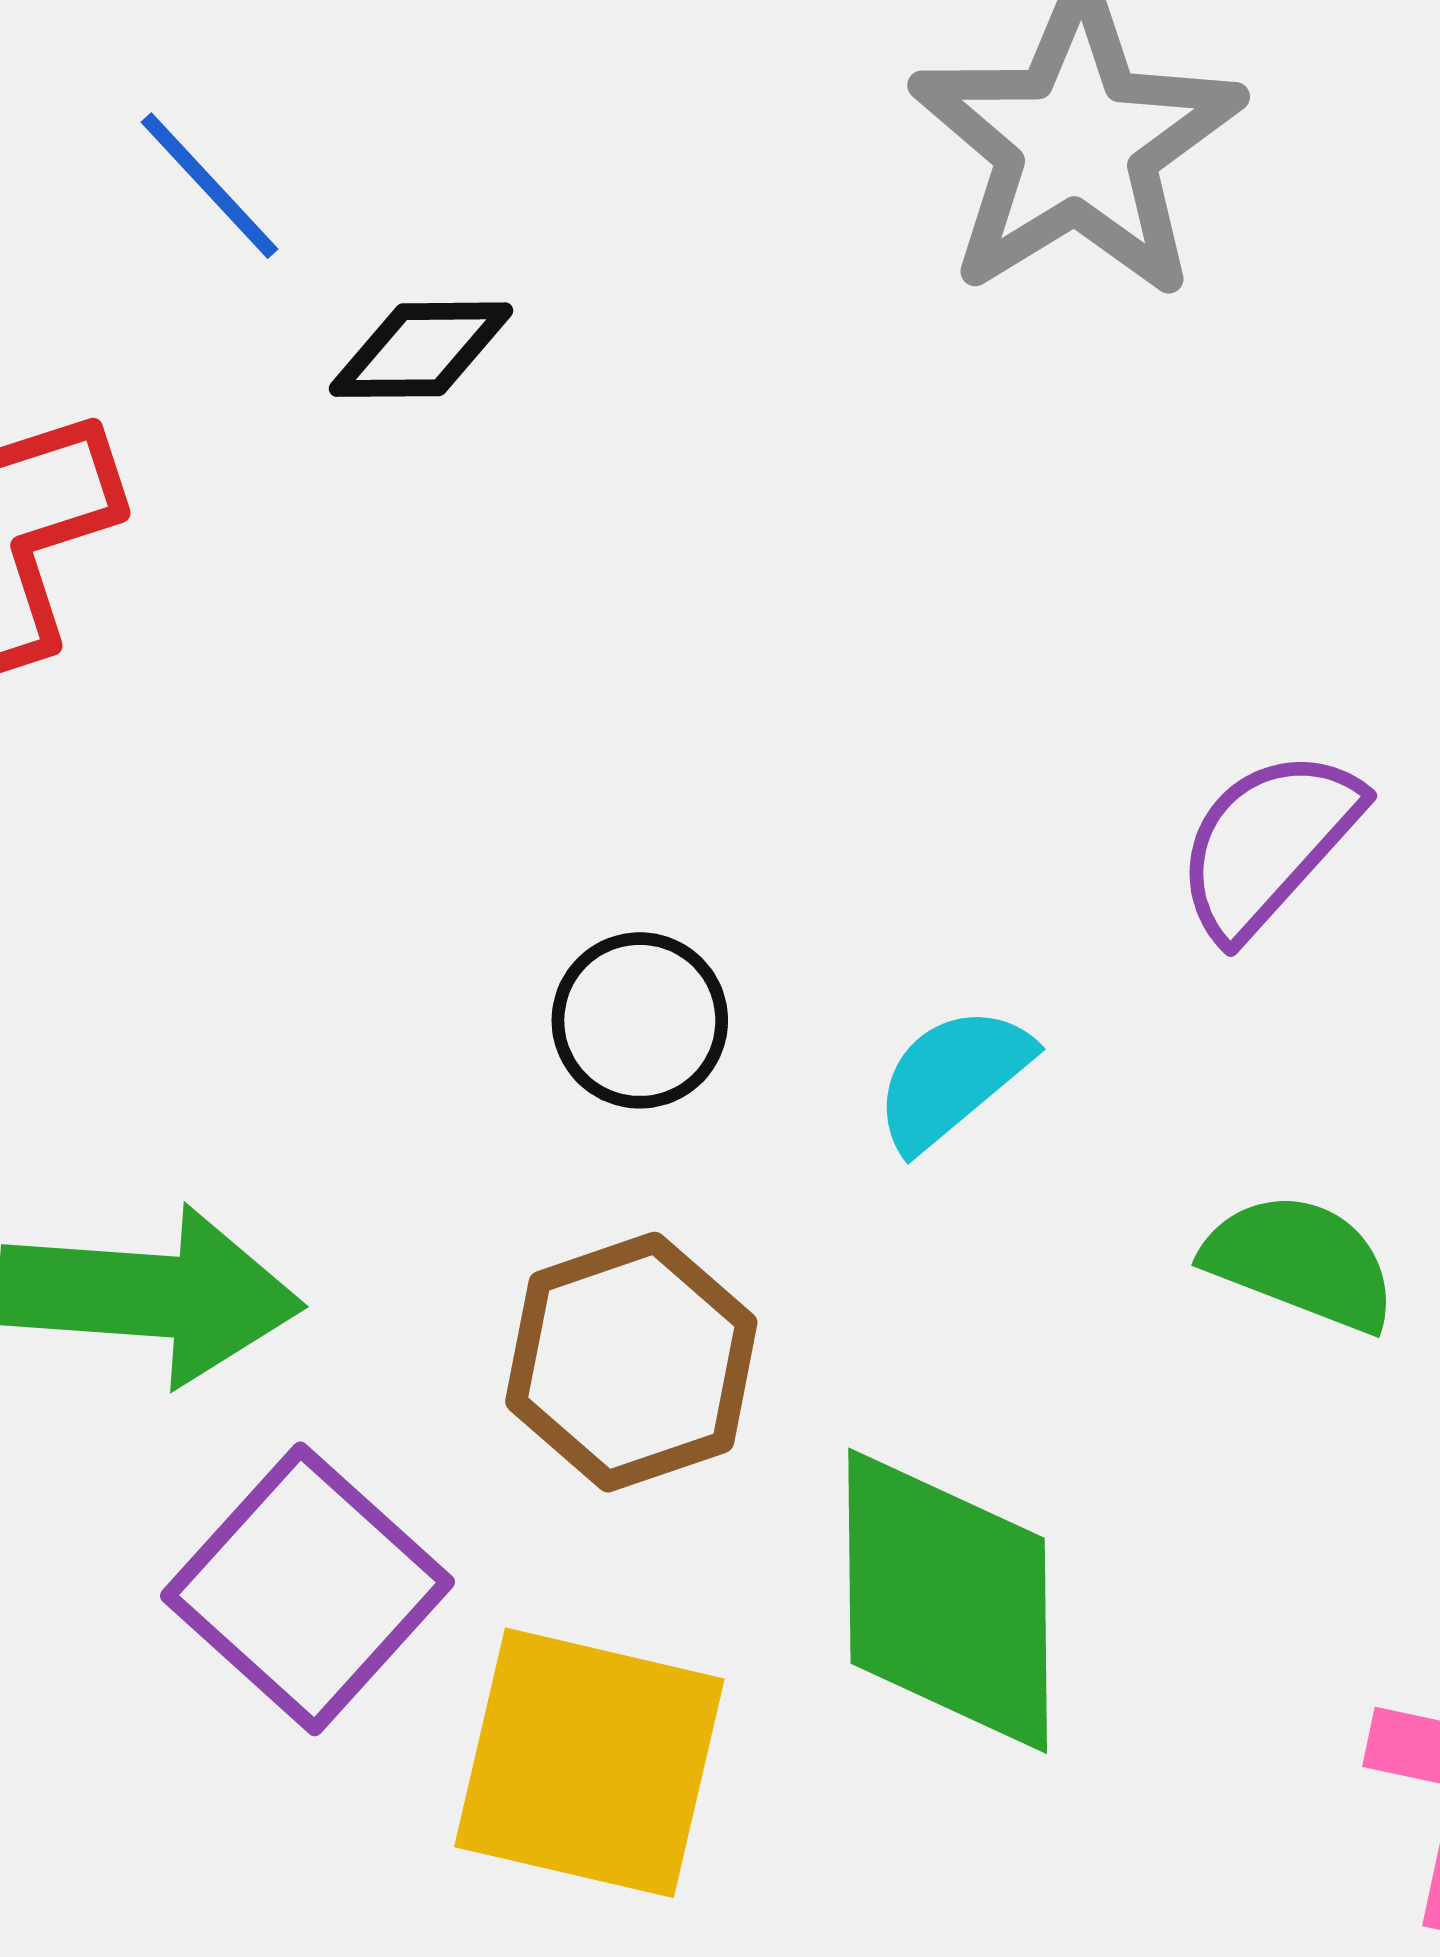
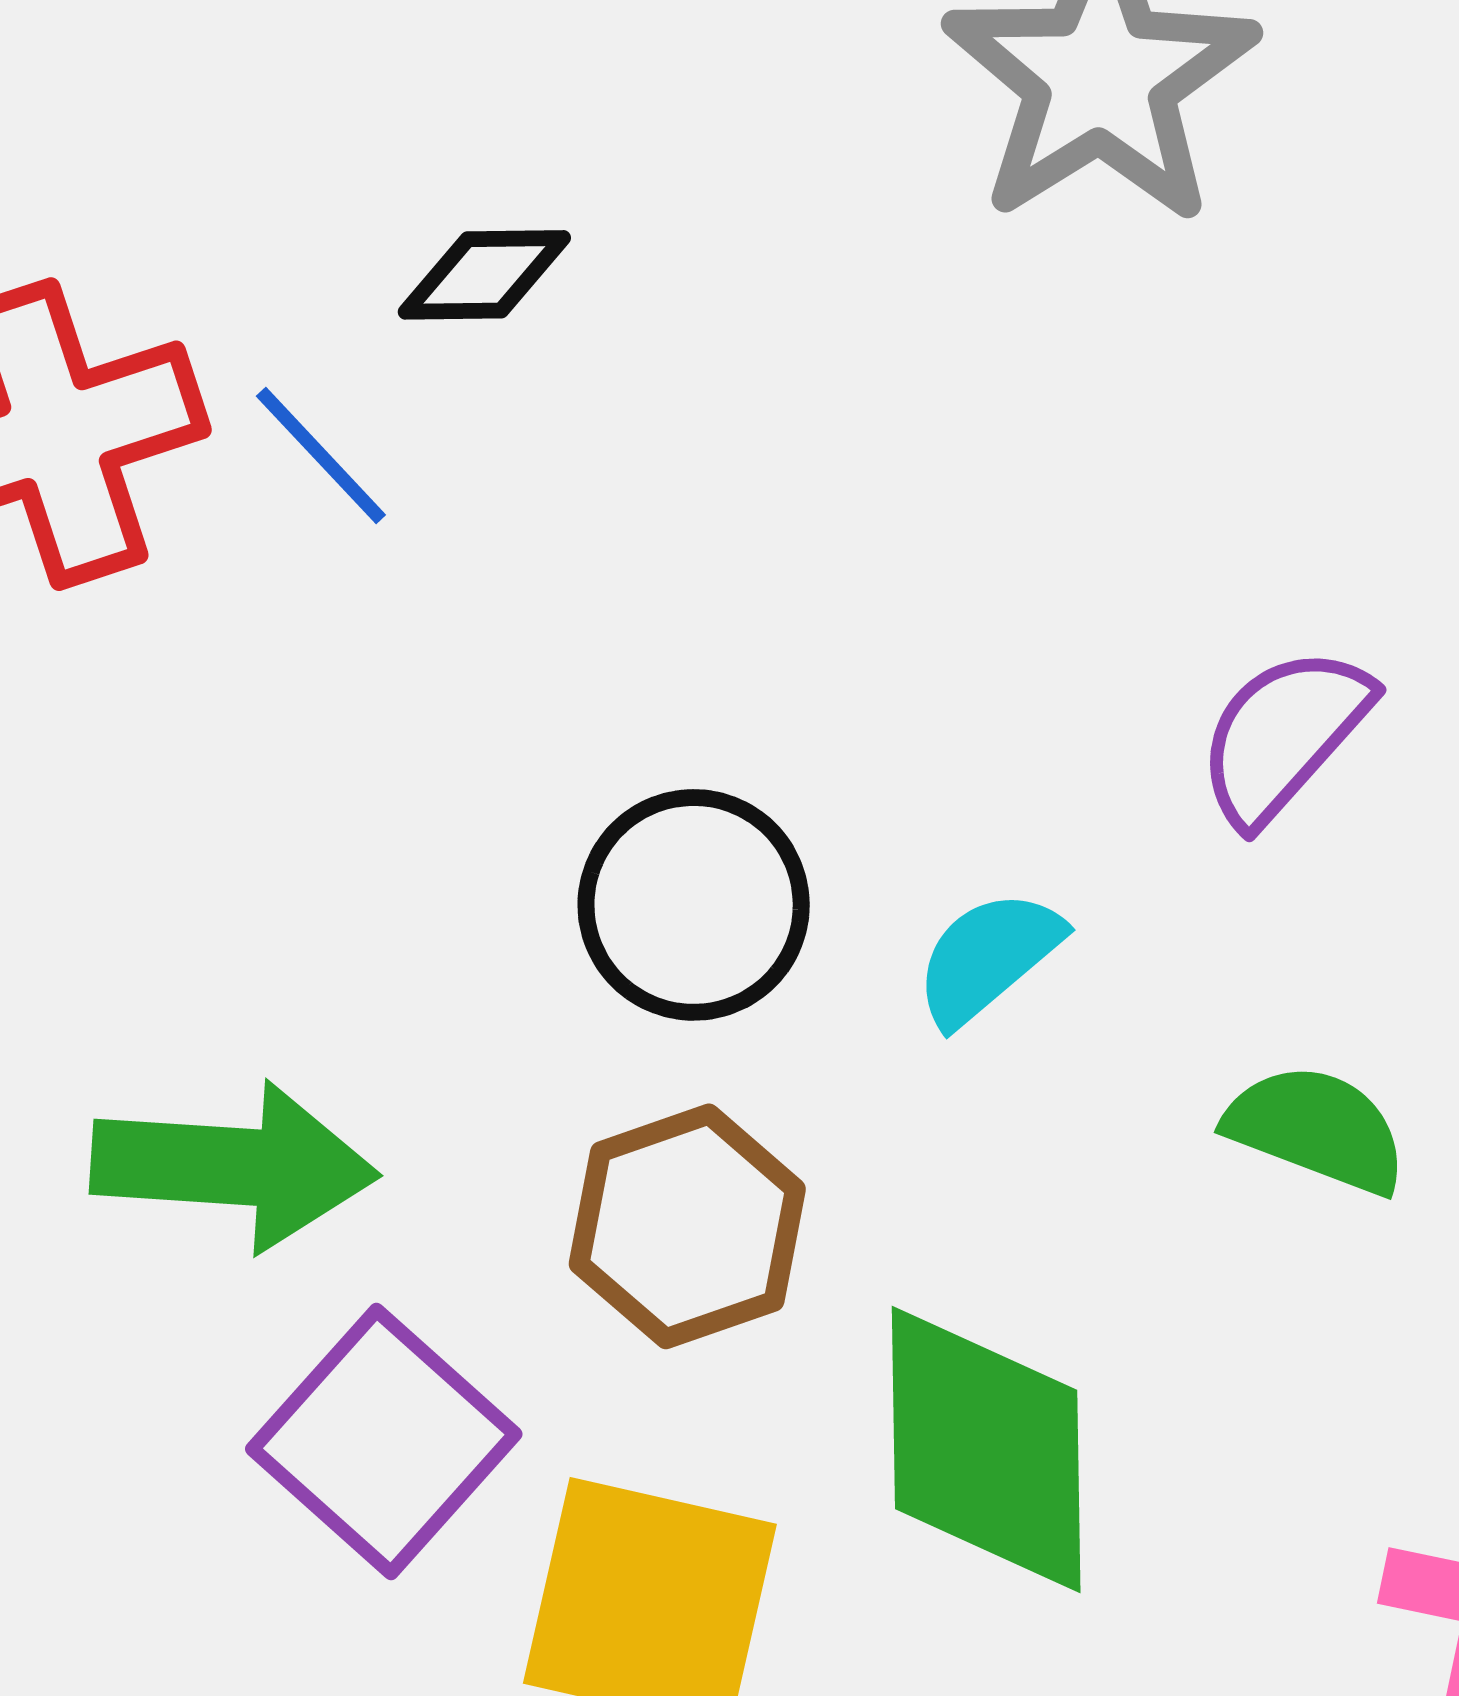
blue line: (210, 186) -> (321, 456), moved
black circle: (640, 1020) -> (694, 905), size x1.4

